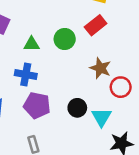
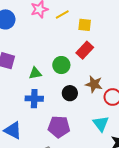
purple pentagon: (37, 105) -> (59, 127), moved
black circle: (77, 108) -> (70, 93), moved

